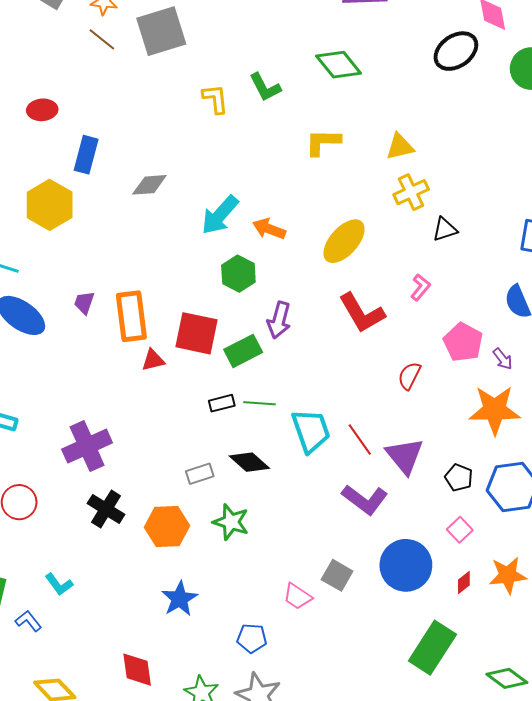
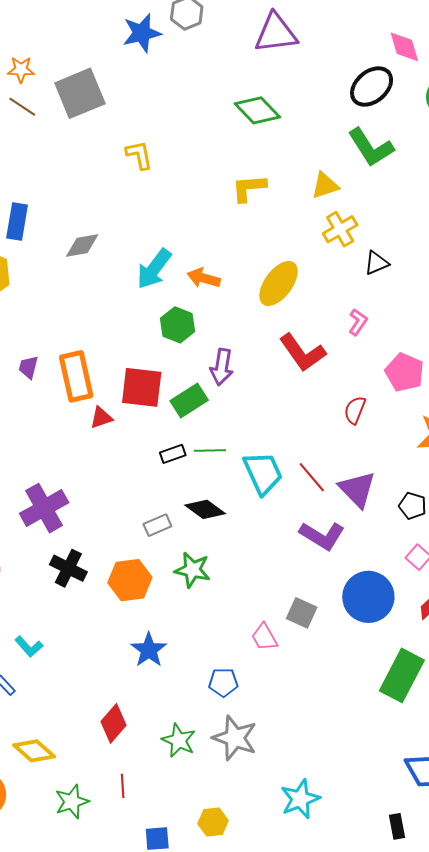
green L-shape: (265, 87) -> (371, 148), moved, size x1.4
pink trapezoid: (297, 596) -> (264, 637), turned 32
red diamond: (137, 670) -> (113, 723), turned 54

